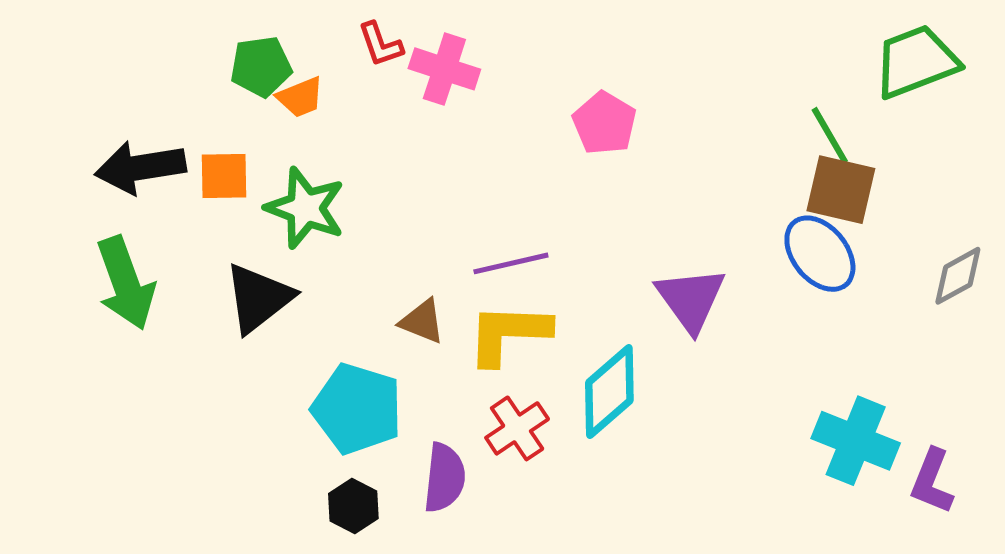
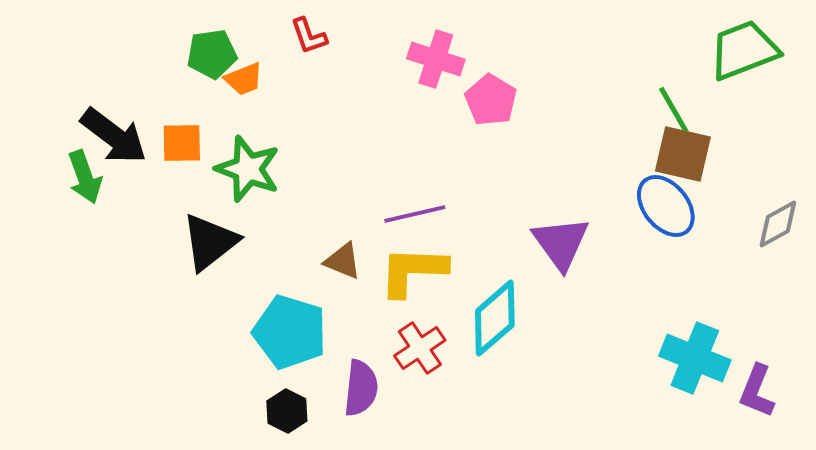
pink cross: (444, 69) -> (436, 59), moved
black arrow: (140, 167) -> (114, 136), turned -134
green arrow: (126, 283) -> (85, 177), moved, size x0.7

